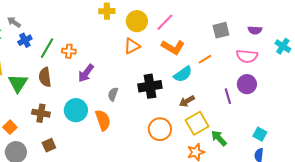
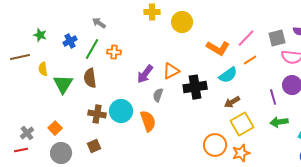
gray arrow: (14, 22) -> (99, 23), moved
pink line: (165, 22) -> (246, 38), moved
gray square: (221, 30) -> (277, 38), moved
orange triangle: (132, 46) -> (171, 71), moved
purple arrow: (86, 73) -> (145, 74), moved
brown cross: (41, 113) -> (97, 114), moved
orange circle: (160, 129) -> (215, 145), moved
green arrow: (219, 138) -> (279, 122), moved, turned -54

